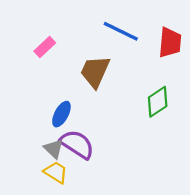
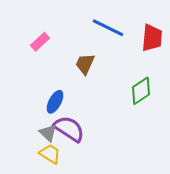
brown trapezoid: (95, 72) -> (85, 64), size x0.7

